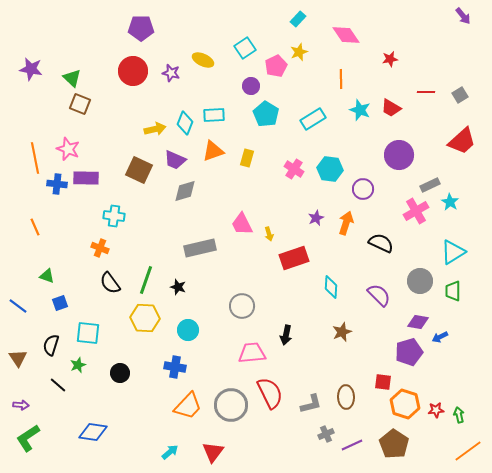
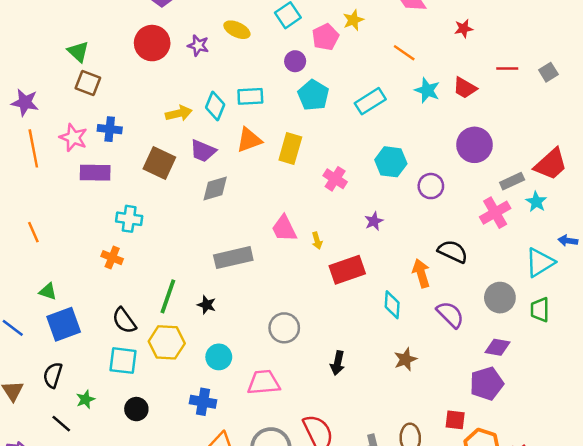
purple star: (31, 69) -> (25, 102), moved
orange line: (341, 79) -> (404, 53), turned -54
red trapezoid: (462, 141) -> (551, 164), moved
yellow rectangle: (247, 158) -> (290, 148), size x1.4
pink cross: (294, 169) -> (335, 179), moved
blue cross: (57, 184) -> (110, 129), moved
orange arrow: (346, 223) -> (421, 273), moved, turned -35
black semicircle: (110, 283) -> (124, 321), moved
blue square: (60, 303) -> (64, 324), size x1.8
cyan square: (88, 333) -> (123, 361), moved
blue arrow: (440, 337) -> (568, 241), moved, turned 35
pink trapezoid: (252, 353) -> (264, 382), moved

